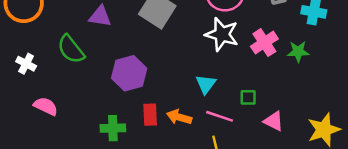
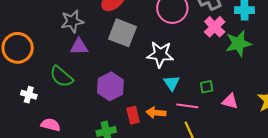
white star: (222, 34) -> (160, 54), moved
pink cross: (264, 43) -> (215, 27), moved
green star: (298, 52) -> (238, 43), size x1.5

